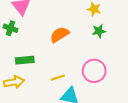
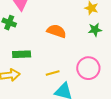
orange semicircle: (59, 35) -> (56, 31), turned 48

